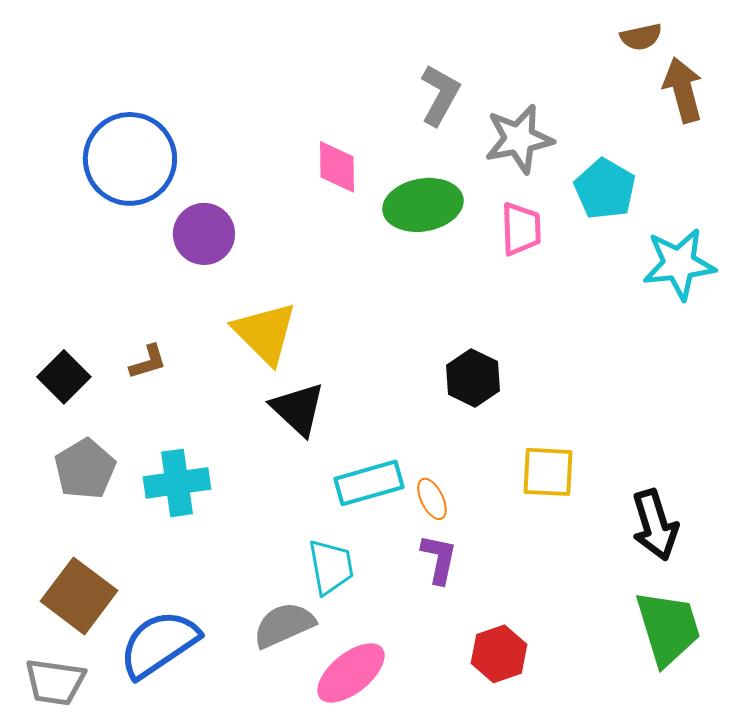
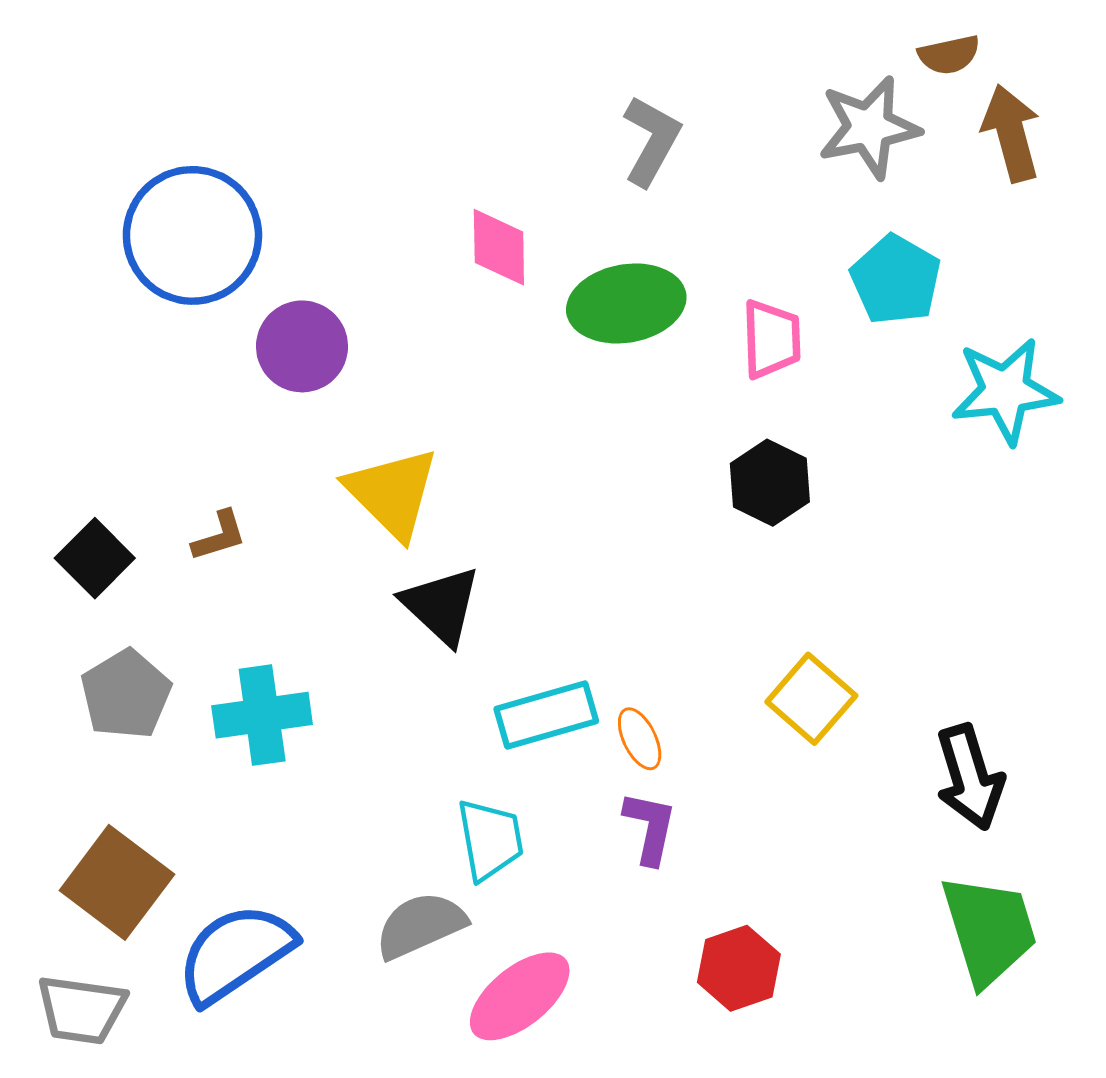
gray star: (519, 139) -> (869, 127), moved
black hexagon: (473, 378) -> (770, 483), moved
yellow square: (548, 472) -> (811, 699), turned 38

